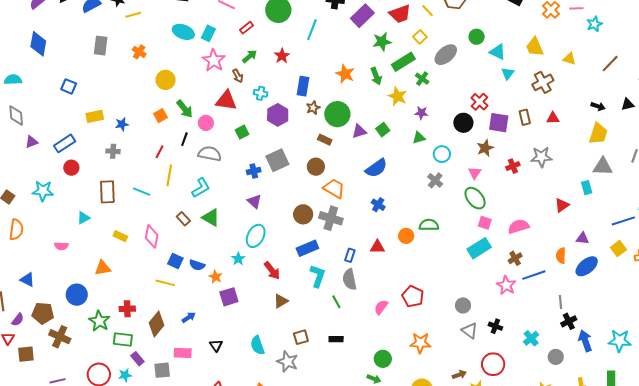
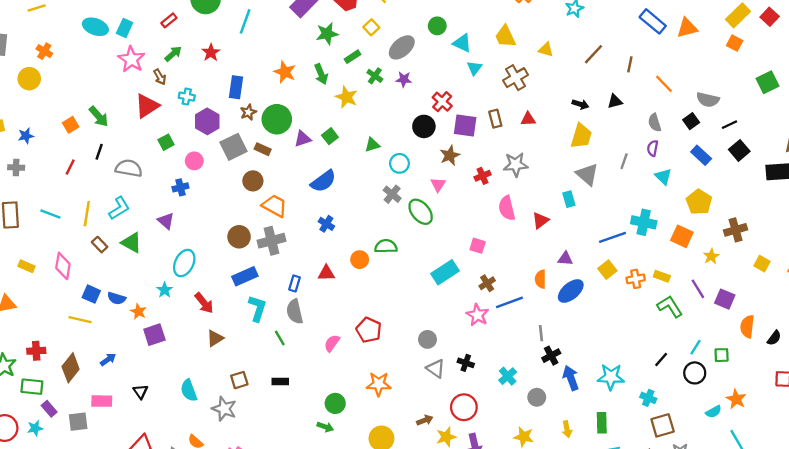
green rectangle: (403, 62) -> (352, 57), size x0.6
yellow circle: (165, 80) -> (29, 79), moved
red triangle: (226, 101) -> (147, 106), turned -40
purple star: (421, 113) -> (404, 79), moved
pink circle: (206, 123) -> (194, 161), moved
gray square: (277, 160) -> (234, 147), moved
gray triangle: (603, 167) -> (587, 174), turned 40
yellow line: (169, 175) -> (87, 214), moved
green ellipse: (475, 198) -> (421, 212), moved
purple triangle: (254, 201) -> (166, 221), moved
gray cross: (331, 218) -> (271, 241), turned -30
pink square: (485, 223) -> (478, 246), moved
pink semicircle: (519, 226) -> (507, 208), moved, turned -85

